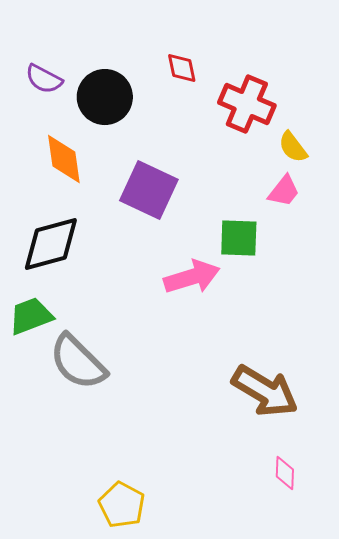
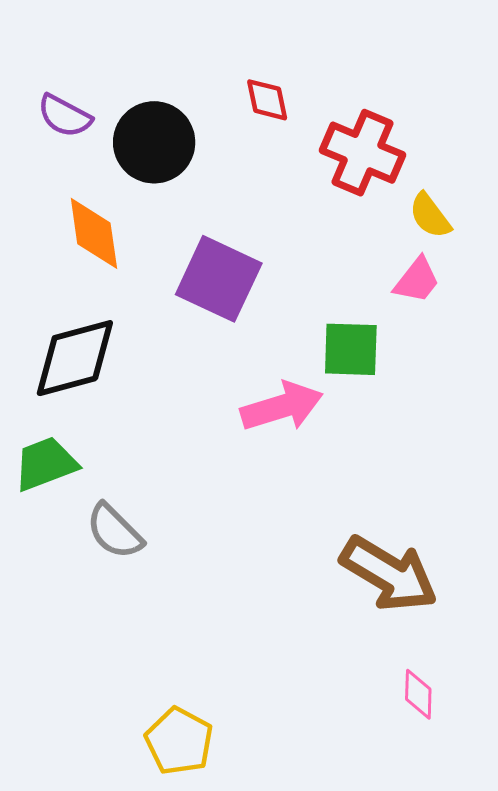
gray semicircle: (78, 362) -> (114, 531), size x0.7

